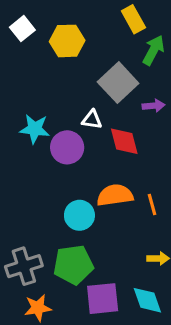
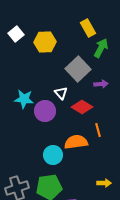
white triangle: (92, 120) -> (61, 93), turned 40
red diamond: (124, 141) -> (82, 107), turned -45
orange line: (152, 204) -> (98, 130), moved

